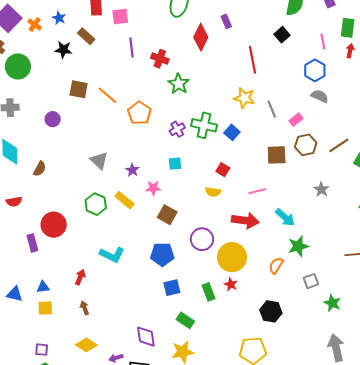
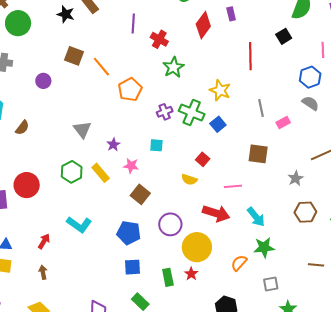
yellow star: (244, 98) -> (220, 90), moved
brown hexagon: (306, 145) -> (305, 212), moved
gray star: (321, 189) -> (296, 178), moved

